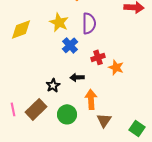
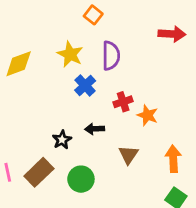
orange arrow: (91, 99) -> (173, 159), moved
brown triangle: (104, 120) -> (128, 155), moved

